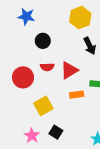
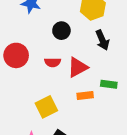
black circle: (43, 41) -> (61, 31), moved
red circle: (23, 77) -> (16, 55), moved

